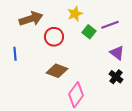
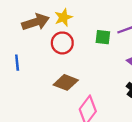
yellow star: (75, 14) -> (63, 17), moved
green square: (89, 32) -> (103, 37), turned -32

